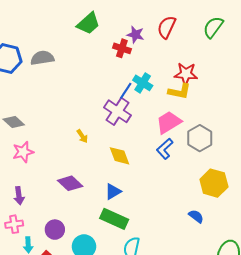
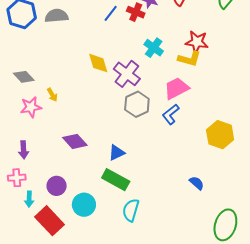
blue line: (126, 91) -> (111, 13), moved
yellow arrow: (82, 136) -> (52, 95), moved
gray hexagon: (200, 138) -> (137, 104), moved
yellow diamond: (120, 156) -> (98, 63), moved
yellow hexagon: (214, 183) -> (220, 135), moved

